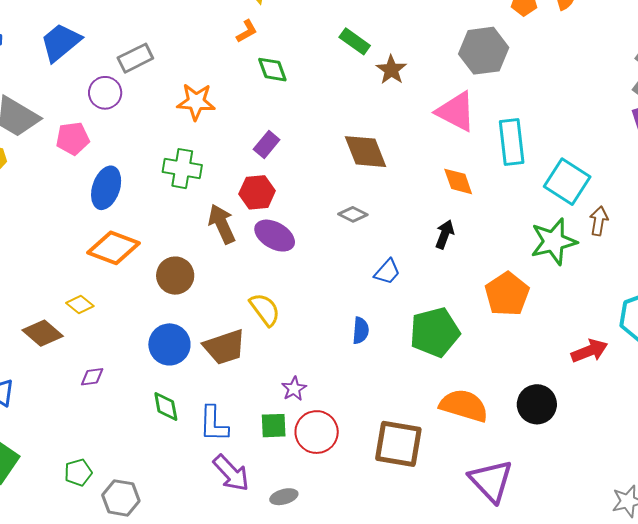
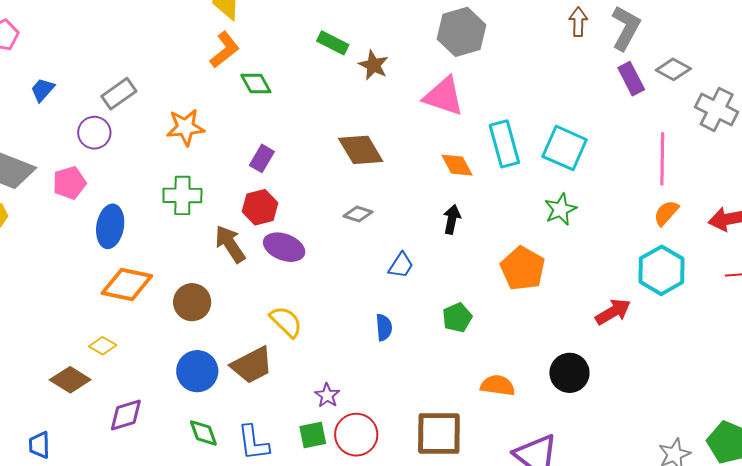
orange L-shape: (247, 31) -> (225, 50), size x1.5
blue trapezoid: (61, 42) -> (42, 90), size x0.6
cyan rectangle: (512, 142) -> (504, 144), moved
brown arrow: (599, 221) -> (578, 22), moved
green star: (554, 241) -> (561, 209), size x0.7
green pentagon: (435, 332) -> (457, 318), size x0.6
purple diamond: (92, 377) -> (126, 415), size x1.5
orange semicircle: (464, 406) -> (498, 385), size x0.7

